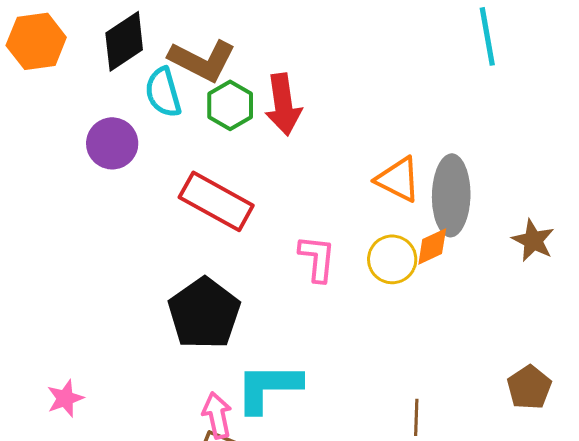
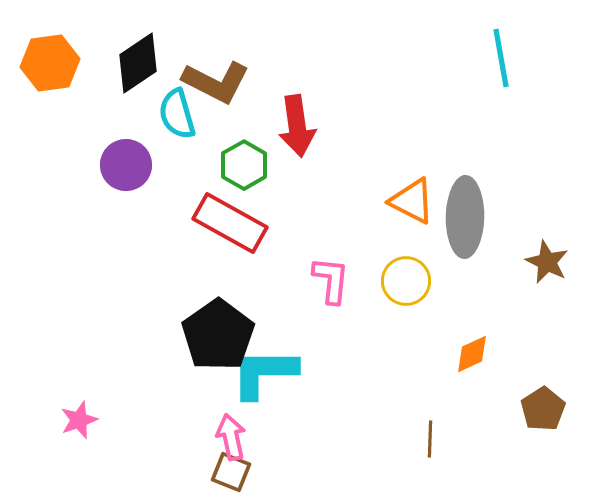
green hexagon: (230, 105) -> (244, 165), moved
orange diamond: (432, 246) -> (472, 354), moved
cyan L-shape: (268, 387) -> (264, 373), moved

